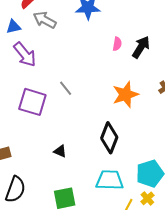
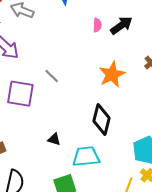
black arrow: (141, 47) -> (121, 25), turned 30
cyan trapezoid: (110, 180) -> (86, 157), moved

